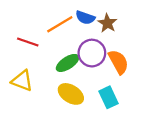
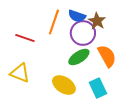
orange line: (60, 24) -> (54, 22), turned -40
purple circle: (92, 53) -> (83, 33), moved
green ellipse: (68, 63) -> (79, 57), moved

